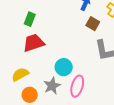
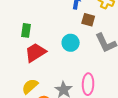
cyan circle: (64, 67) -> (71, 43), moved

